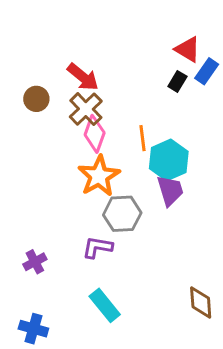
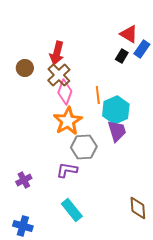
red arrow: (83, 77) -> (57, 53), turned 65

